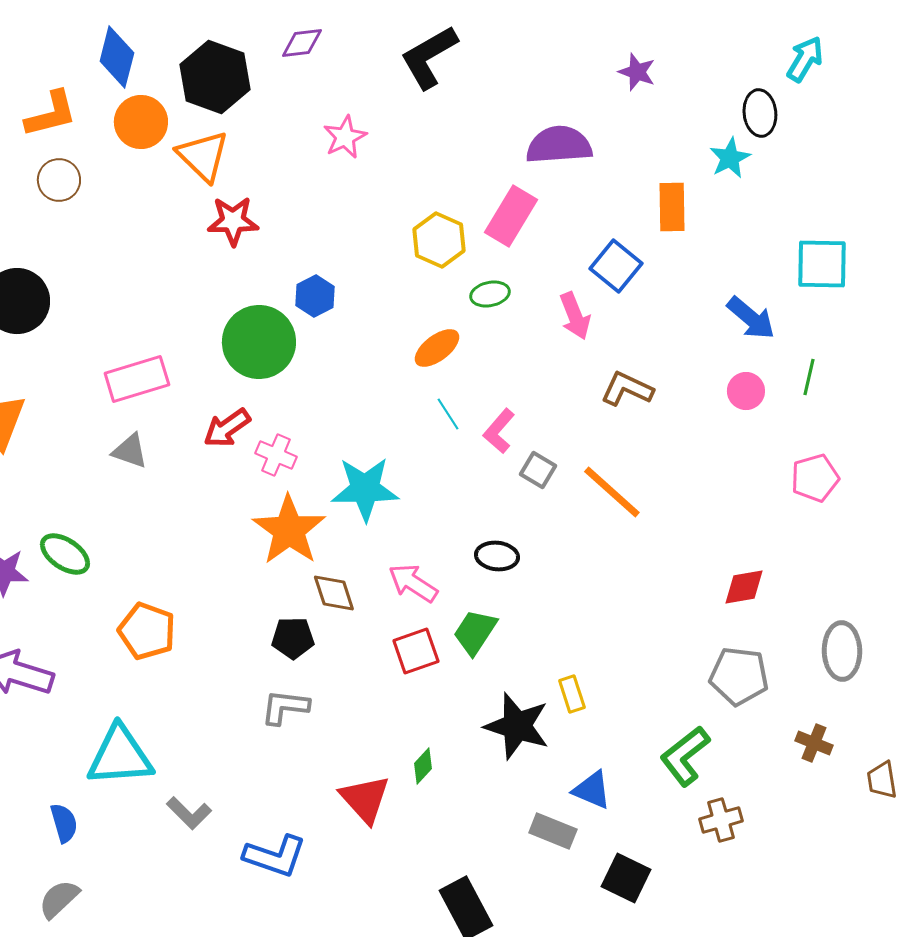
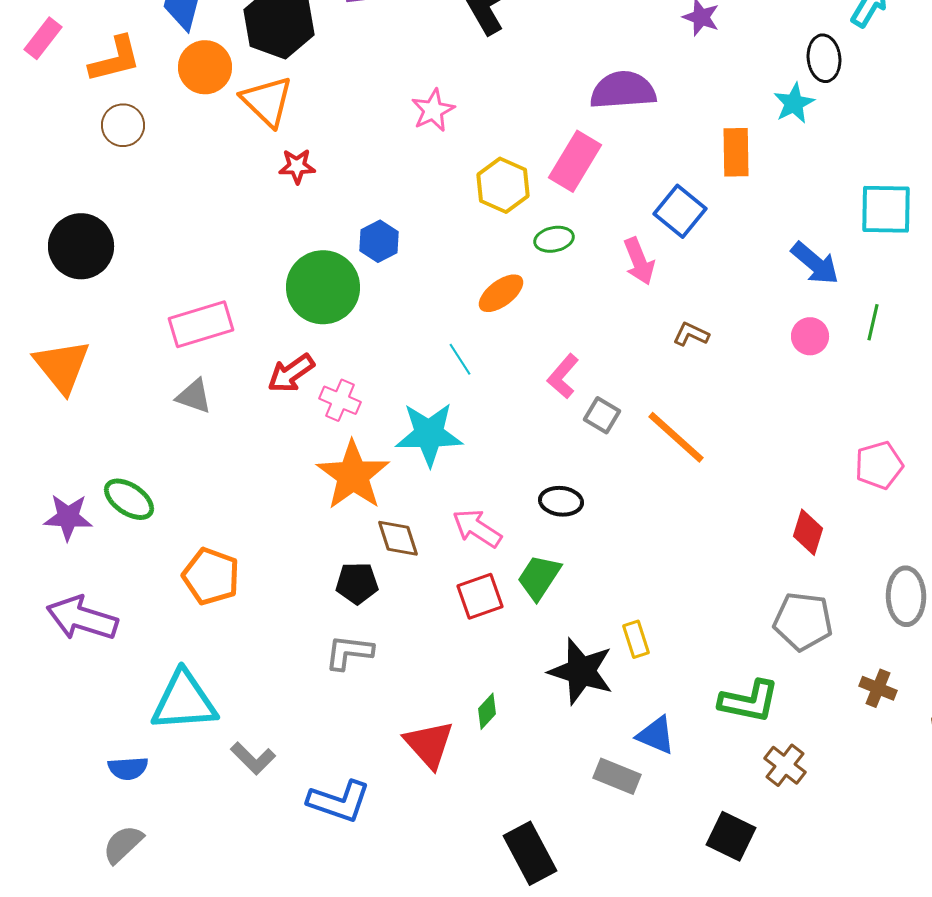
pink star: (345, 137) -> (433, 110), moved
red star: (233, 221) -> (297, 166), size x0.7
brown L-shape: (627, 389) -> (691, 334), size x0.7
cyan line: (448, 414) -> (460, 359), moved
pink pentagon: (815, 478) -> (879, 465), moved
red diamond: (744, 587) -> (808, 532), turned -63
green L-shape: (685, 756) -> (749, 701), turned -130
brown cross: (721, 820) -> (785, 765), turned -36
blue semicircle: (64, 823) -> (128, 768), turned 102
black square: (626, 878) -> (731, 836), moved

